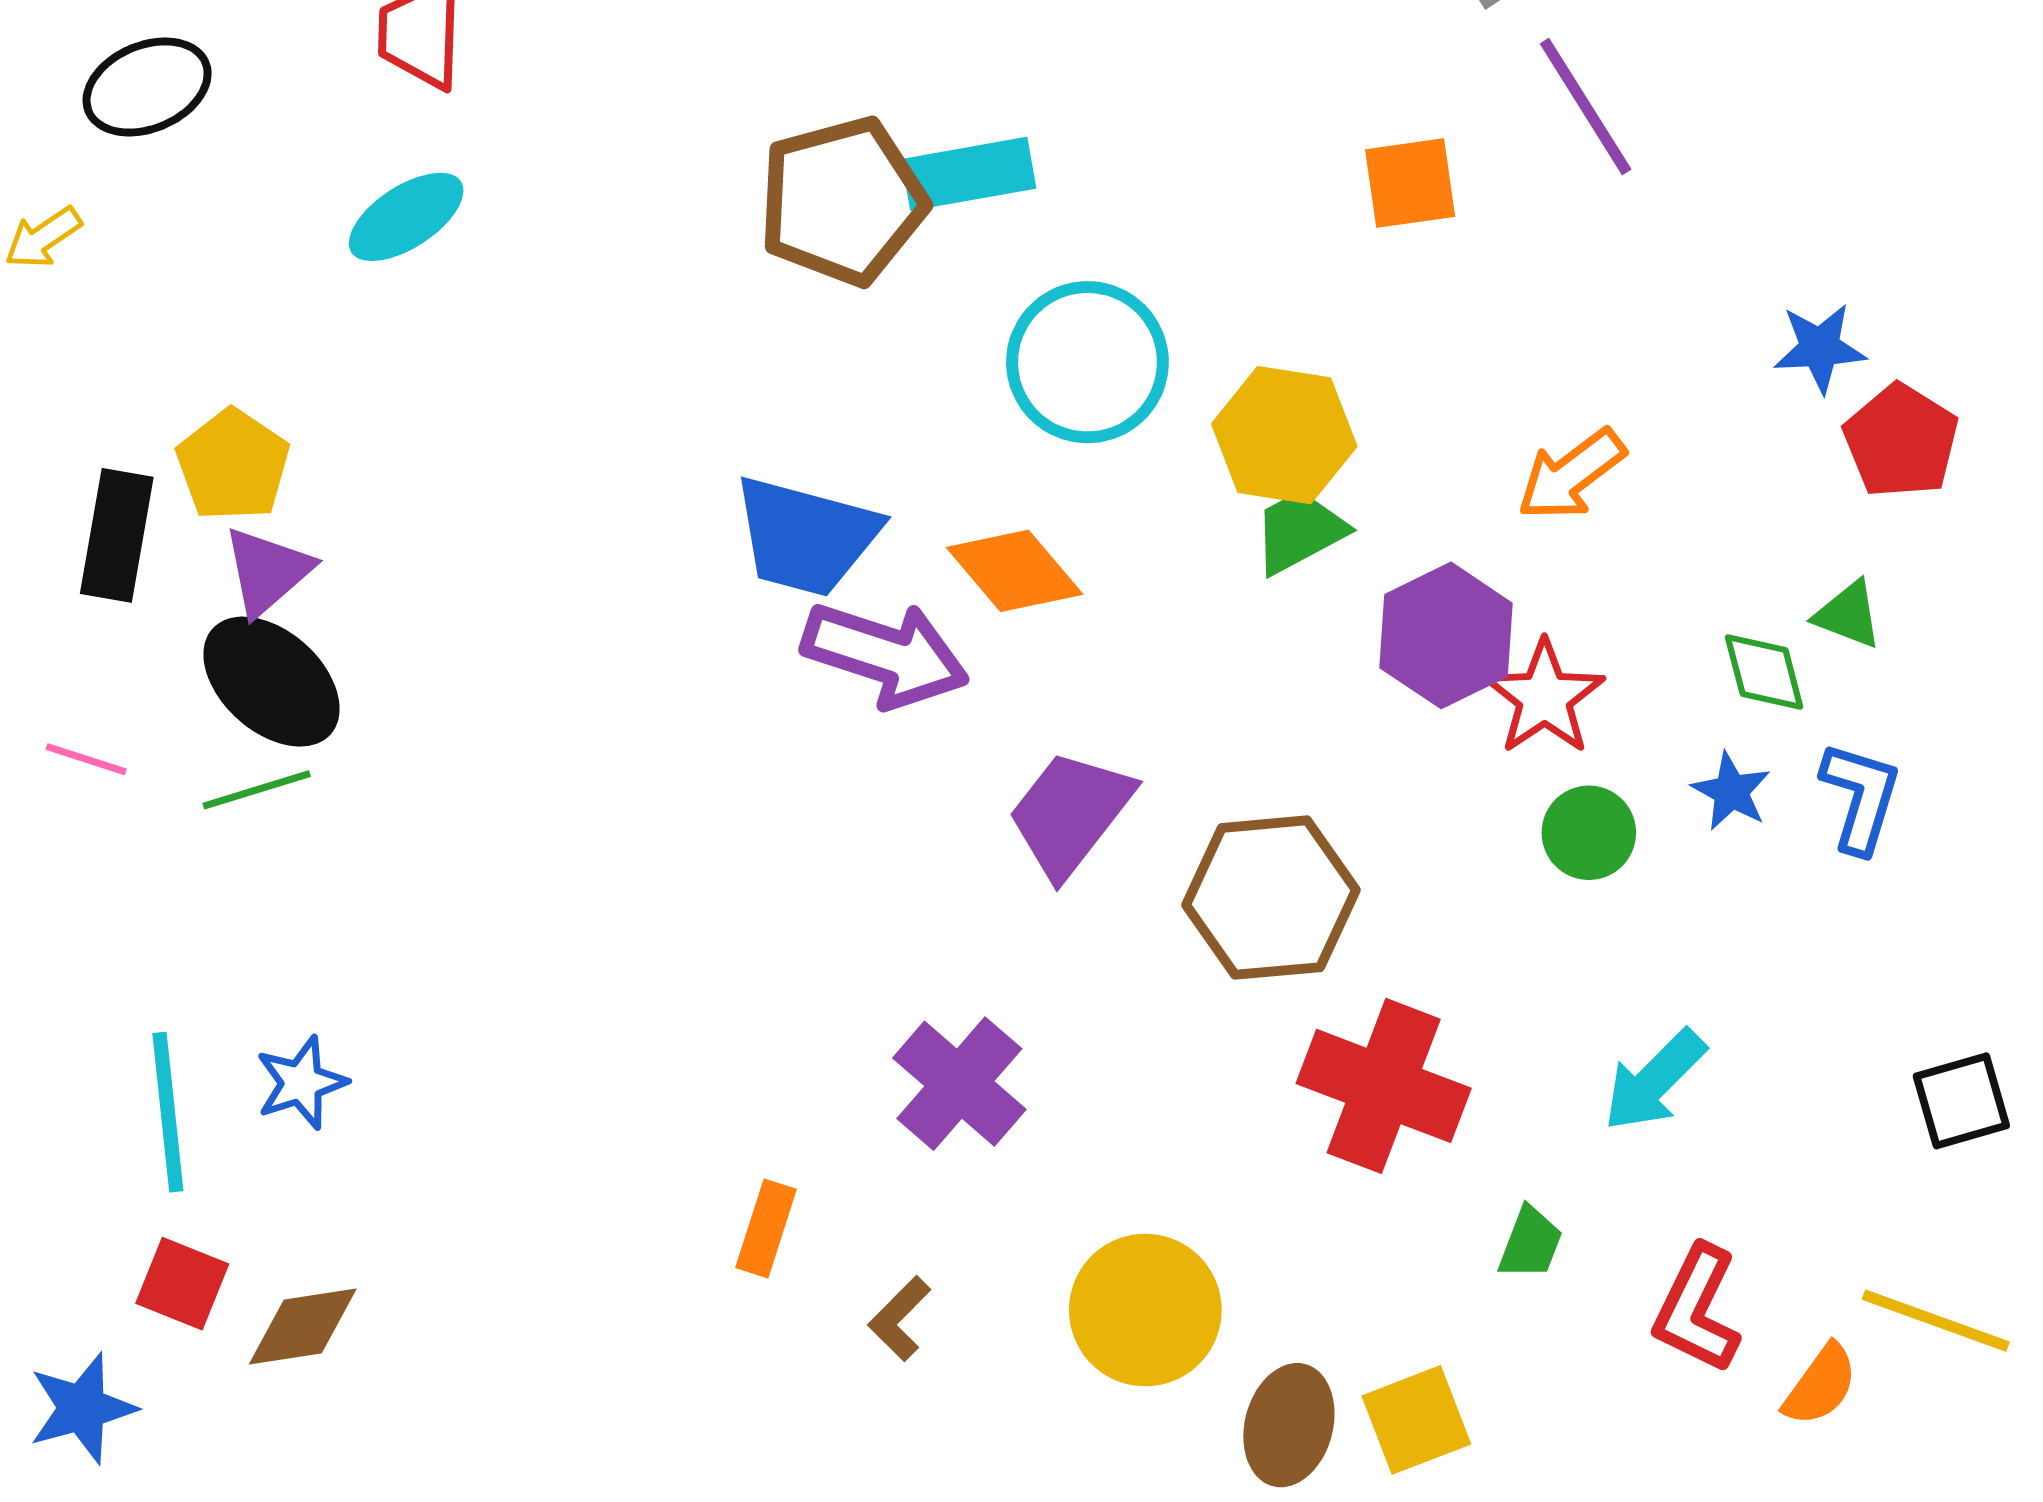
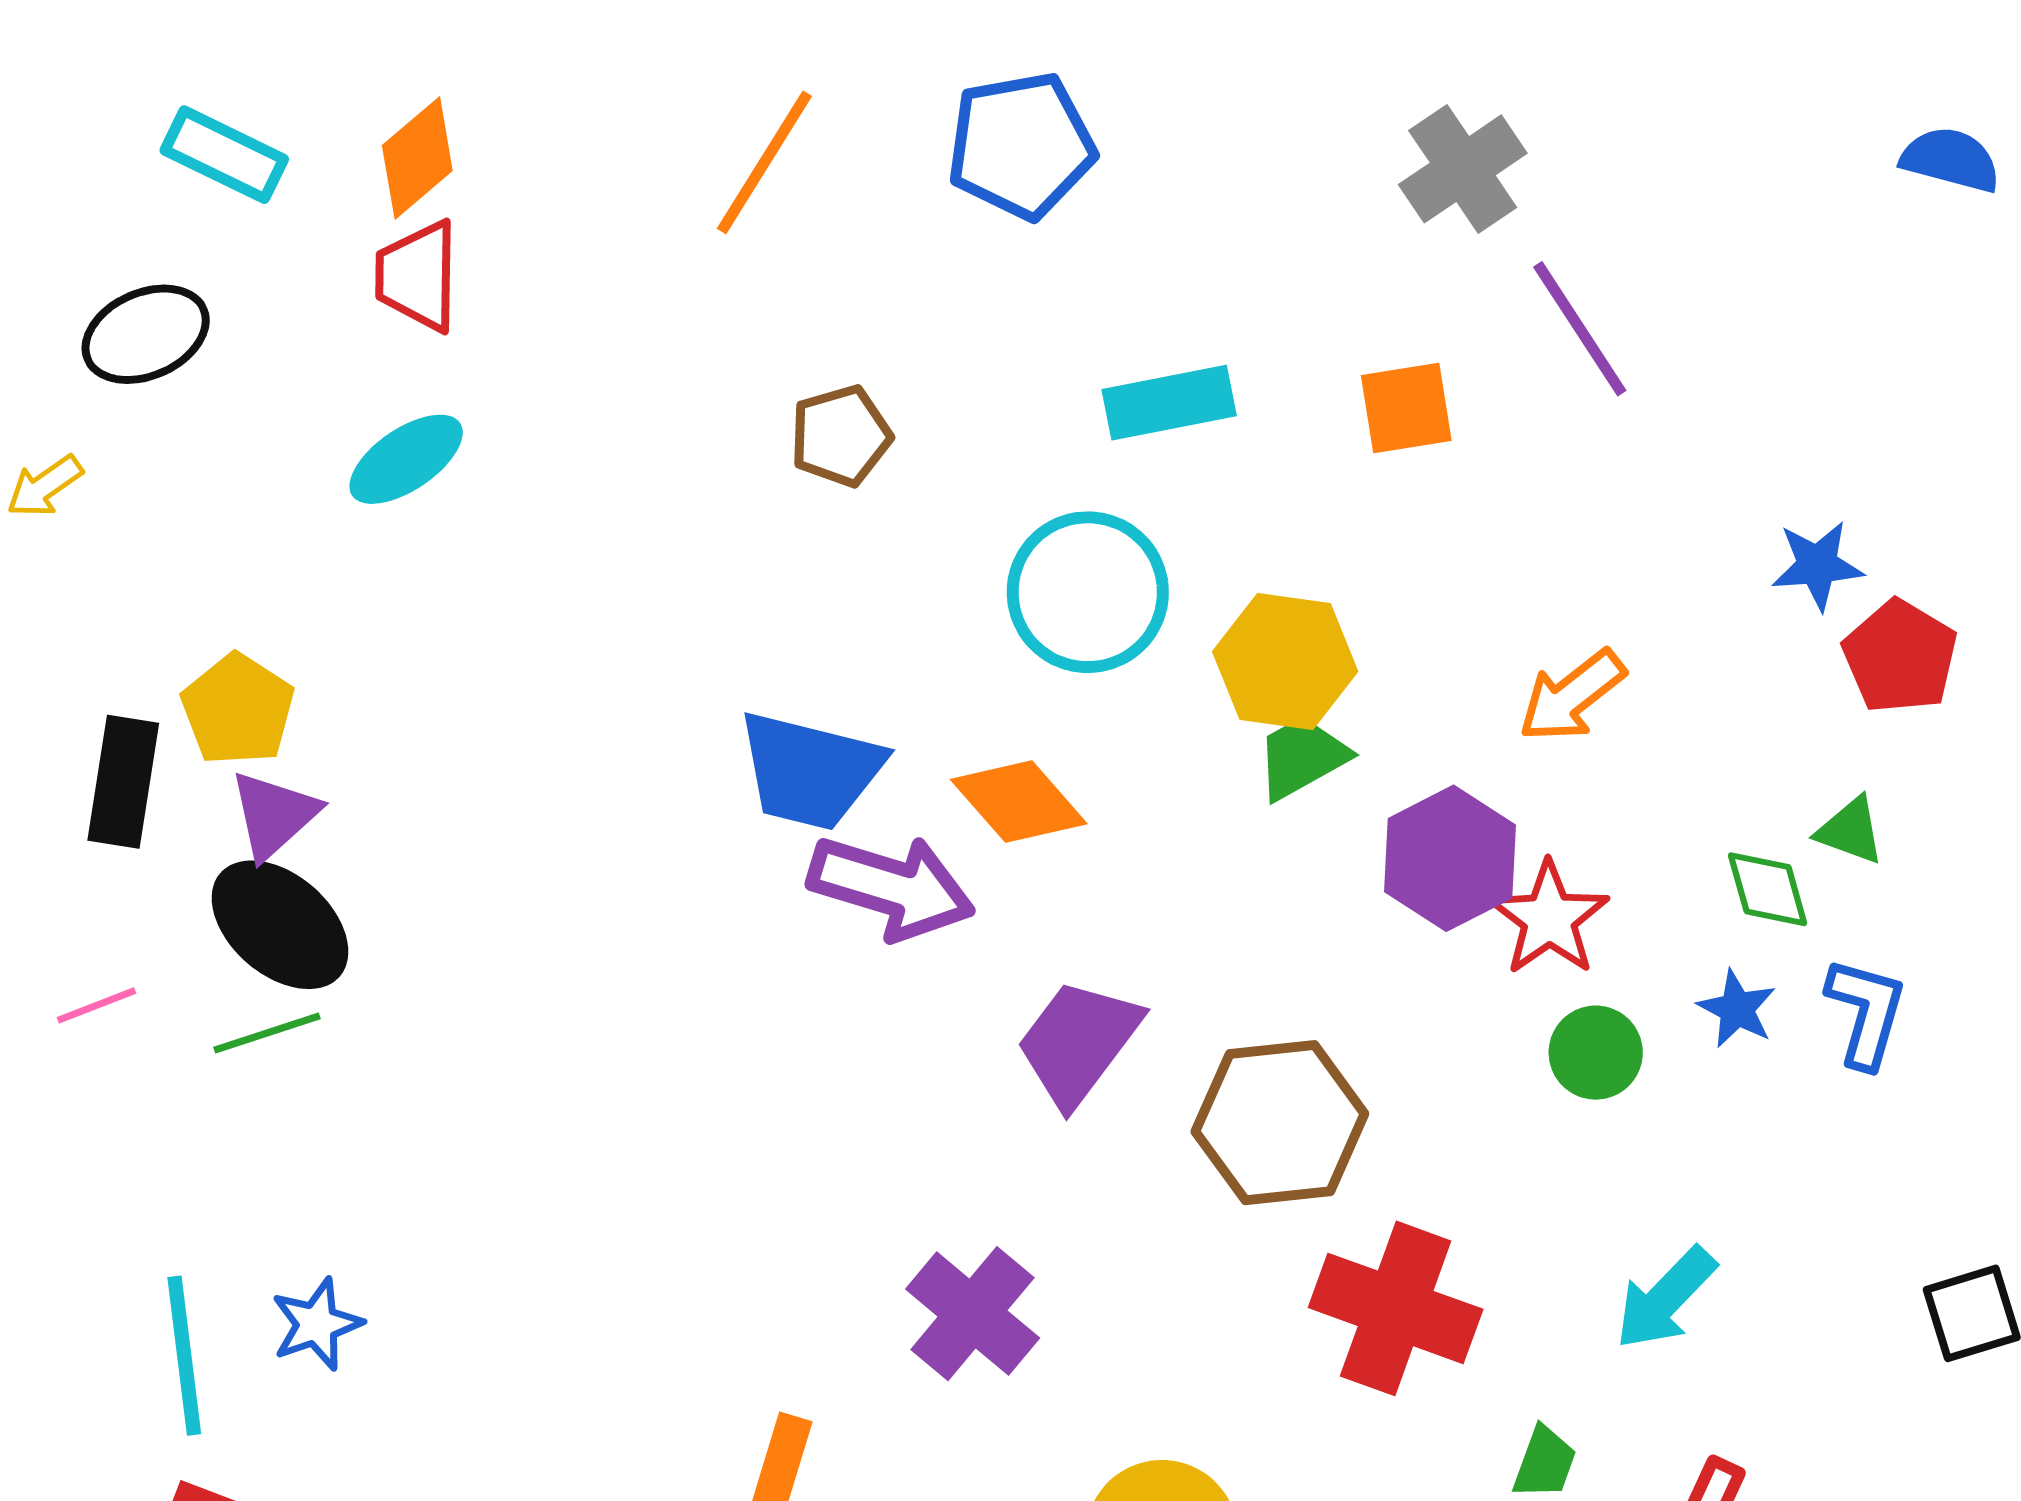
cyan rectangle: (969, 174) -> (1169, 403), moved
brown pentagon: (842, 201) -> (841, 436), size x0.6
pink line: (86, 759) -> (97, 1005), turned -38

